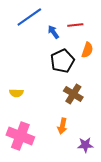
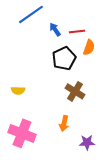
red line: (75, 25) -> (77, 31), moved

